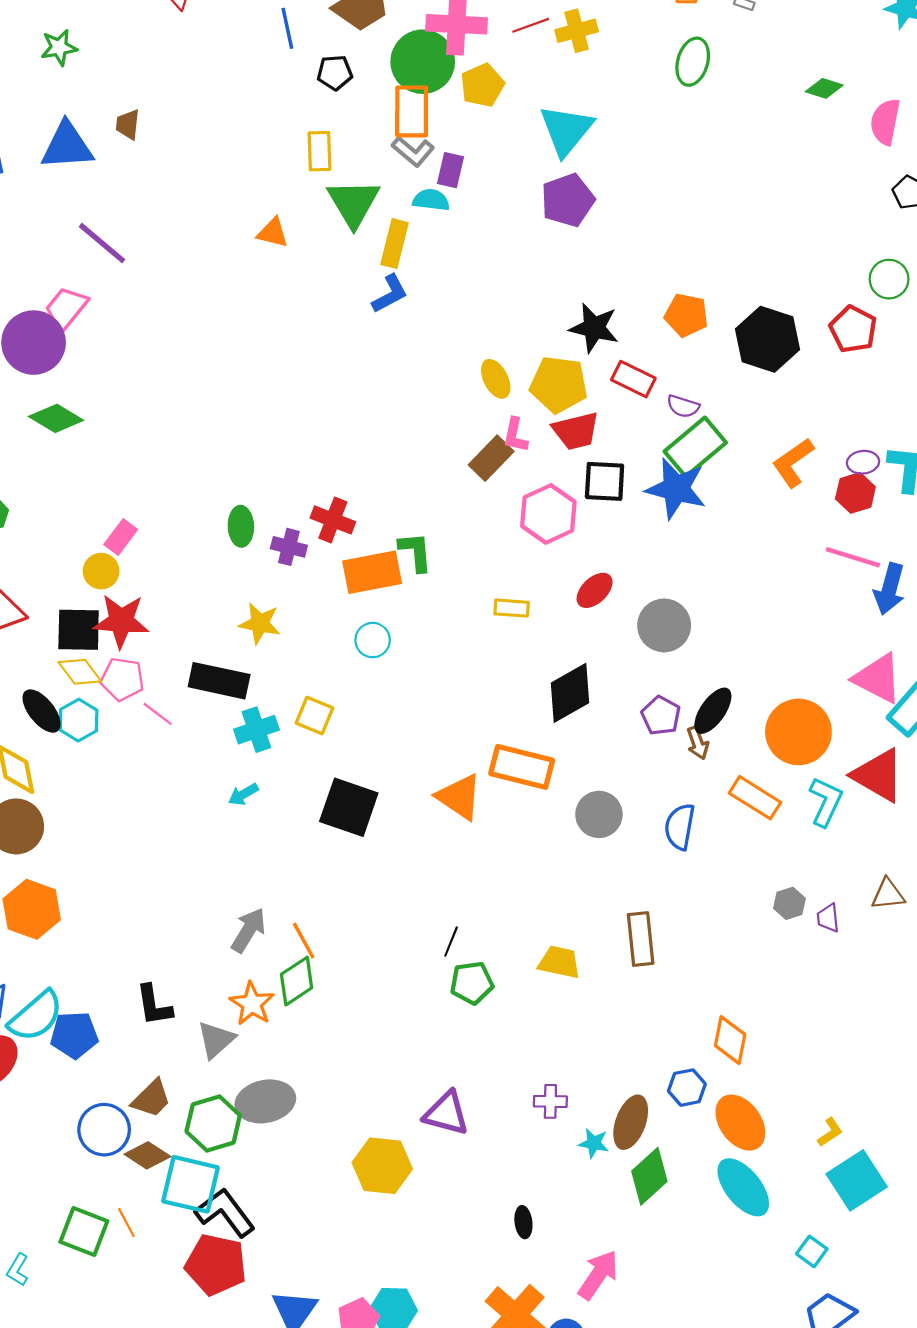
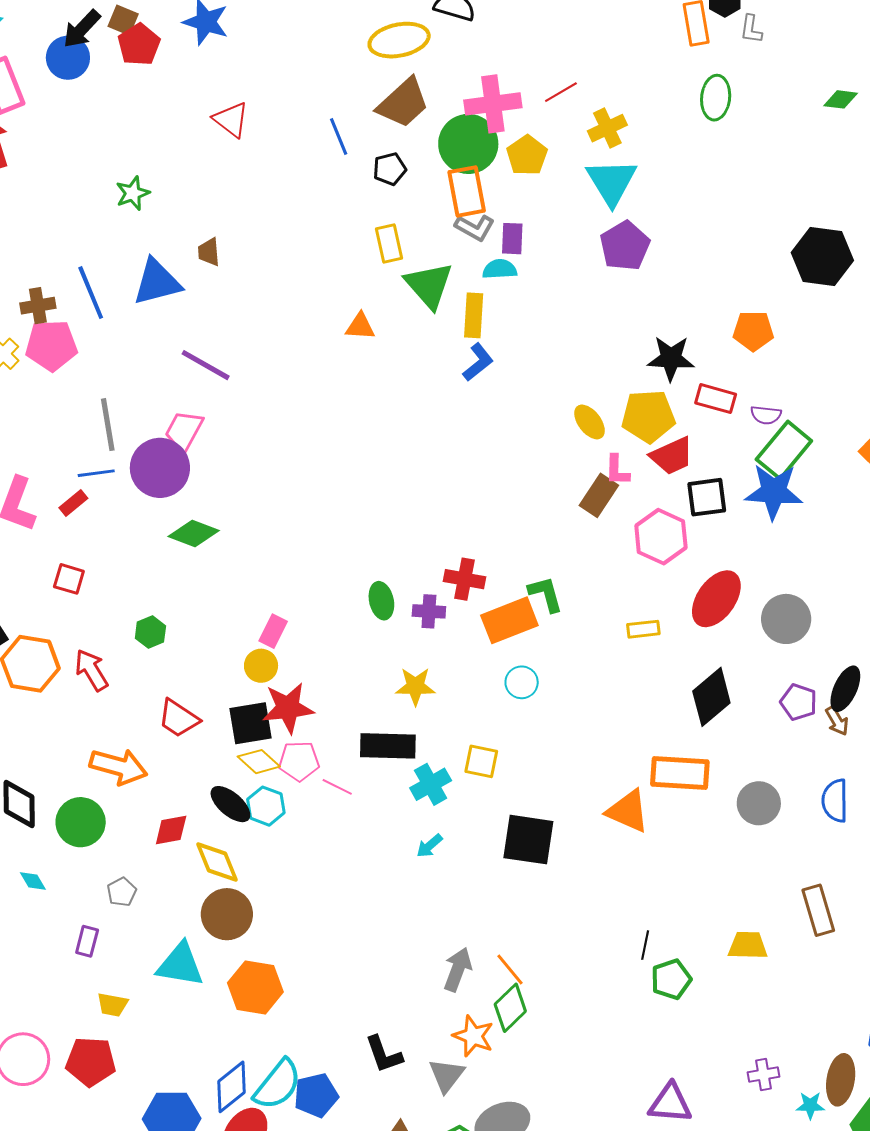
yellow cross: (577, 31) -> (607, 128), moved
black hexagon: (767, 339) -> (822, 257), moved
red ellipse: (595, 590) -> (716, 599), size x1.6

